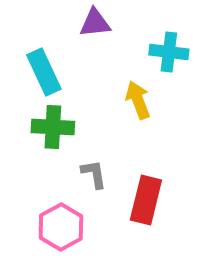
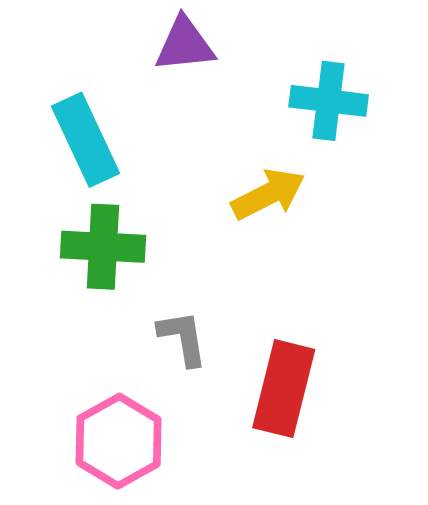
yellow arrow: (138, 100) -> (268, 194), turned 84

